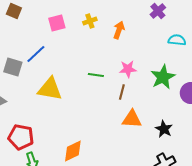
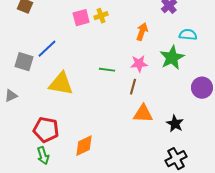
pink square: (57, 23) -> (81, 18), moved
orange arrow: (119, 30) -> (142, 32), moved
green star: (163, 77) -> (172, 58), moved
red pentagon: (21, 137) -> (46, 130), moved

